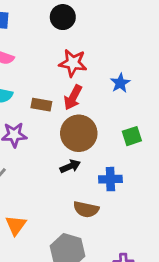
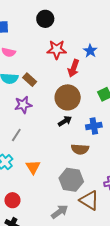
blue star: (120, 83) -> (90, 51), moved
red arrow: (73, 97) -> (74, 68), moved
brown rectangle: (41, 105) -> (30, 80), moved, turned 40

